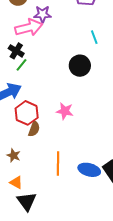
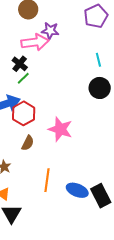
black circle: (80, 66) -> (100, 88), moved
pink star: (65, 111) -> (60, 129), size x1.4
red hexagon: (27, 113) -> (24, 113), moved

